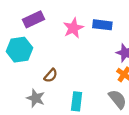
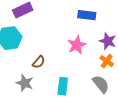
pink star: (73, 28) -> (77, 45), moved

